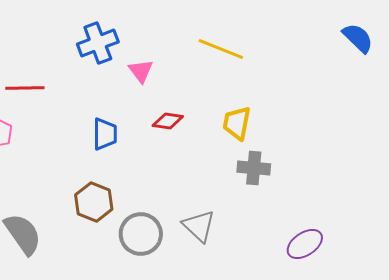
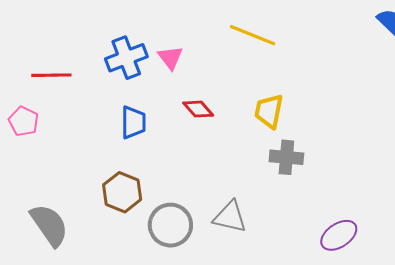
blue cross: (98, 43) -> (126, 58), moved
red diamond: (168, 121) -> (198, 109), turned 40
gray triangle: (199, 226) -> (230, 217), turned -30

